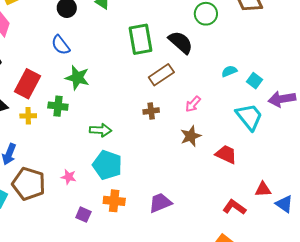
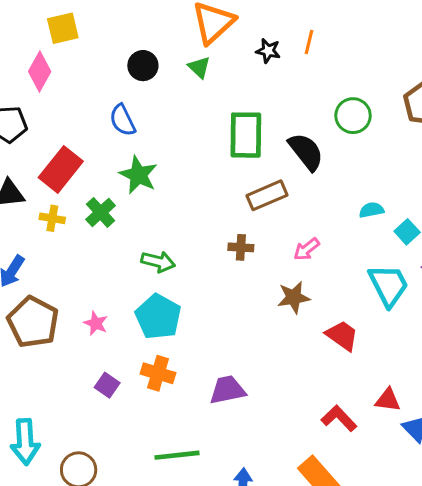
green cross: (58, 106) -> (101, 212), turned 30

